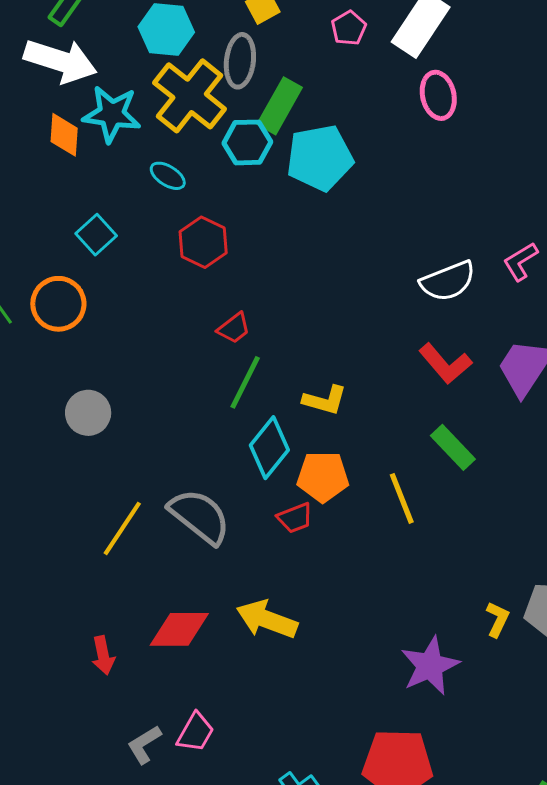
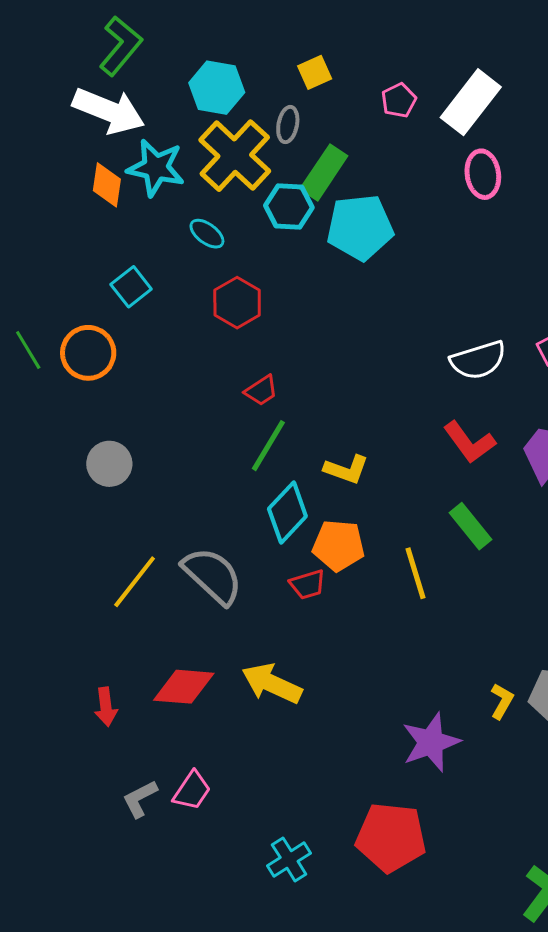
gray ellipse: (240, 61) -> (288, 124), size x0.7

